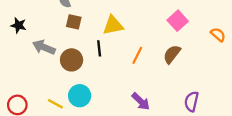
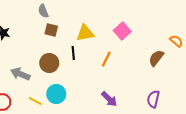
pink square: (178, 21) -> (122, 31), moved
gray arrow: (44, 47) -> (20, 74), moved
brown semicircle: (172, 54) -> (156, 58), moved

